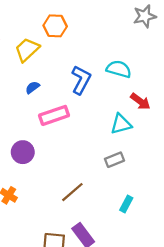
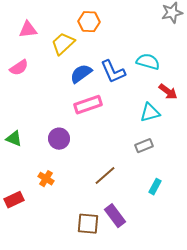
blue L-shape: (81, 80) -> (113, 72), turned 128
blue semicircle: (32, 87) -> (81, 74), moved, size x1.6

